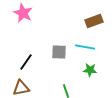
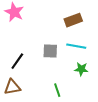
brown rectangle: (94, 21) -> (73, 20), moved

